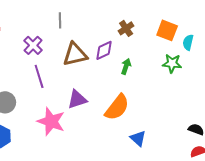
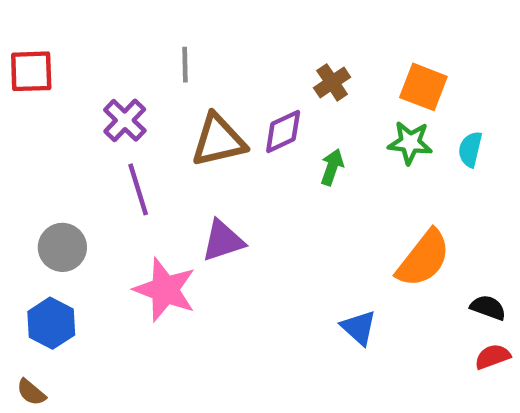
cyan semicircle: (188, 42) -> (470, 149), moved
green star: (172, 63) -> (410, 143), moved
orange semicircle: (117, 107) -> (423, 259), moved

